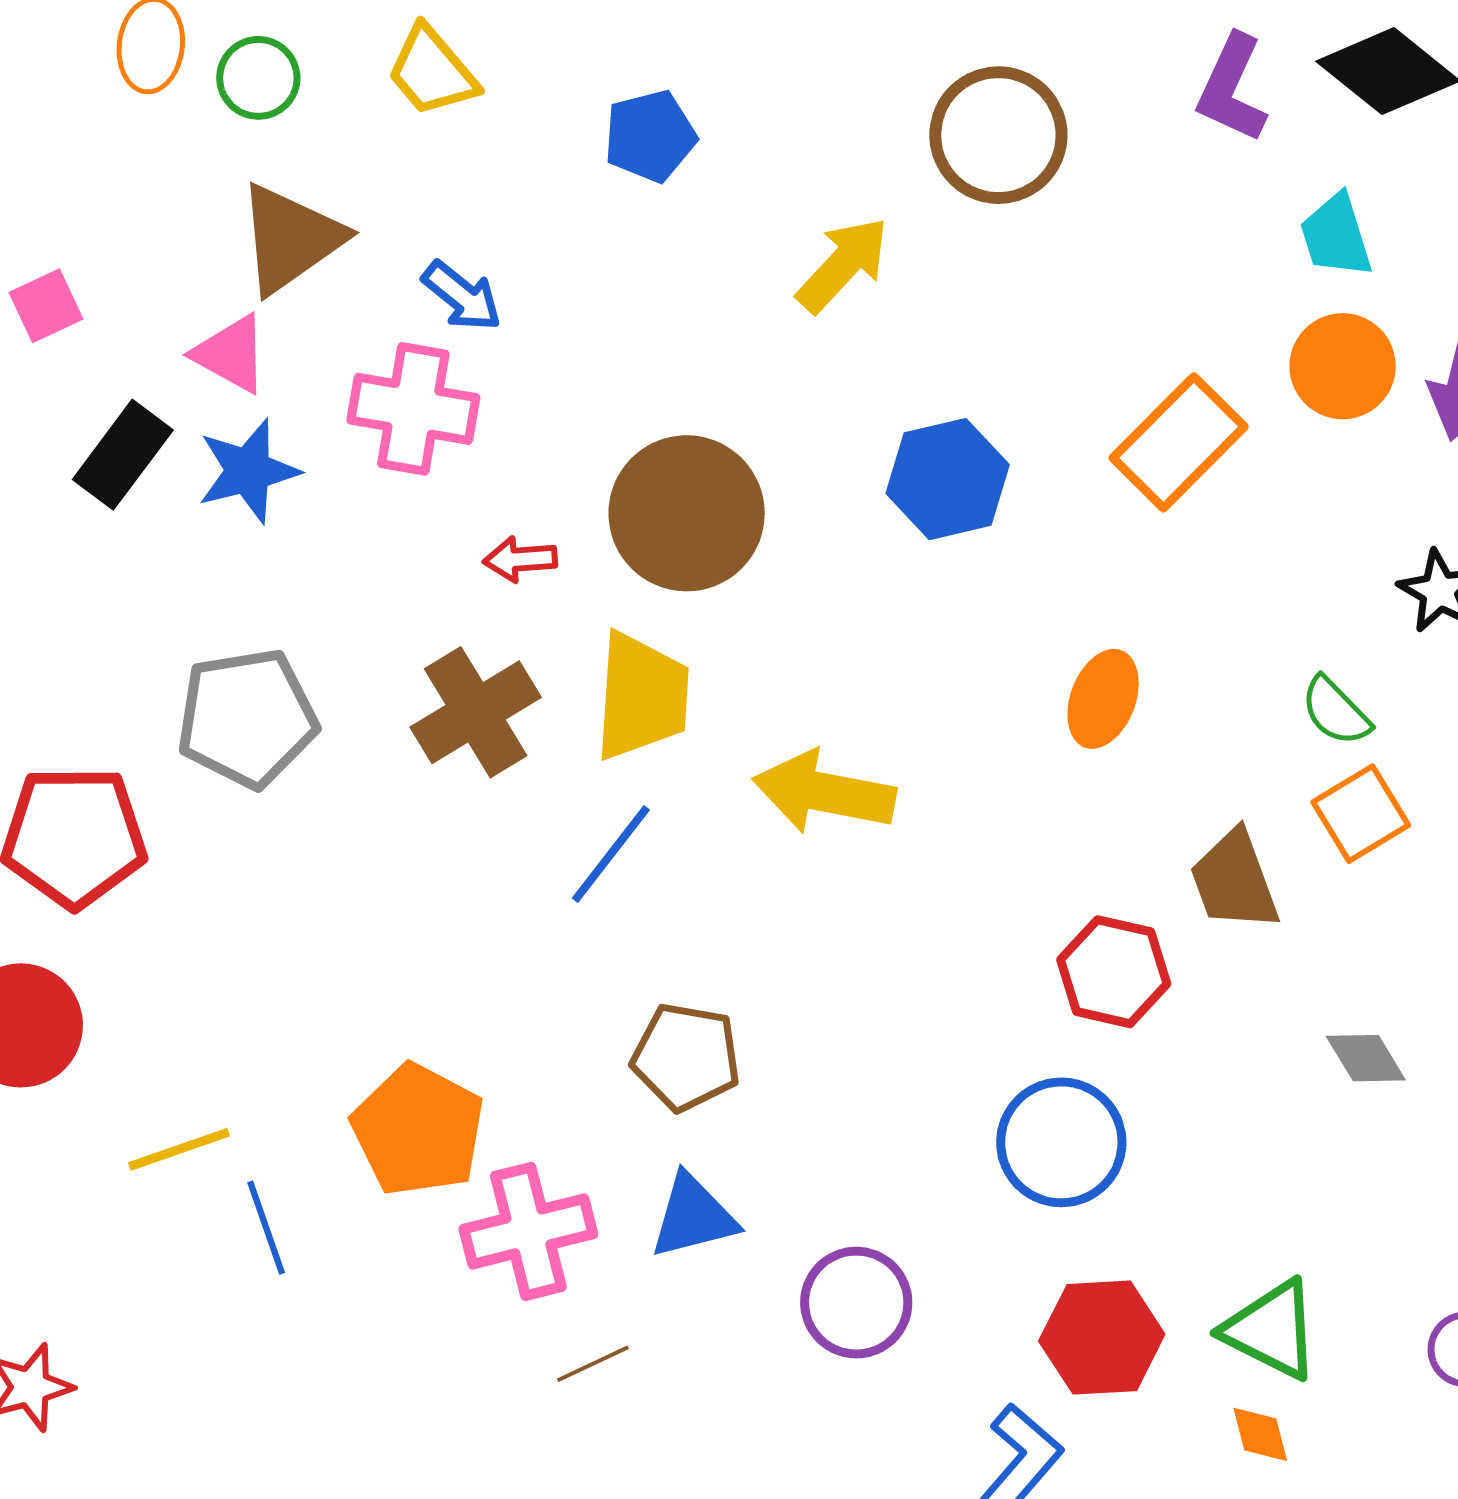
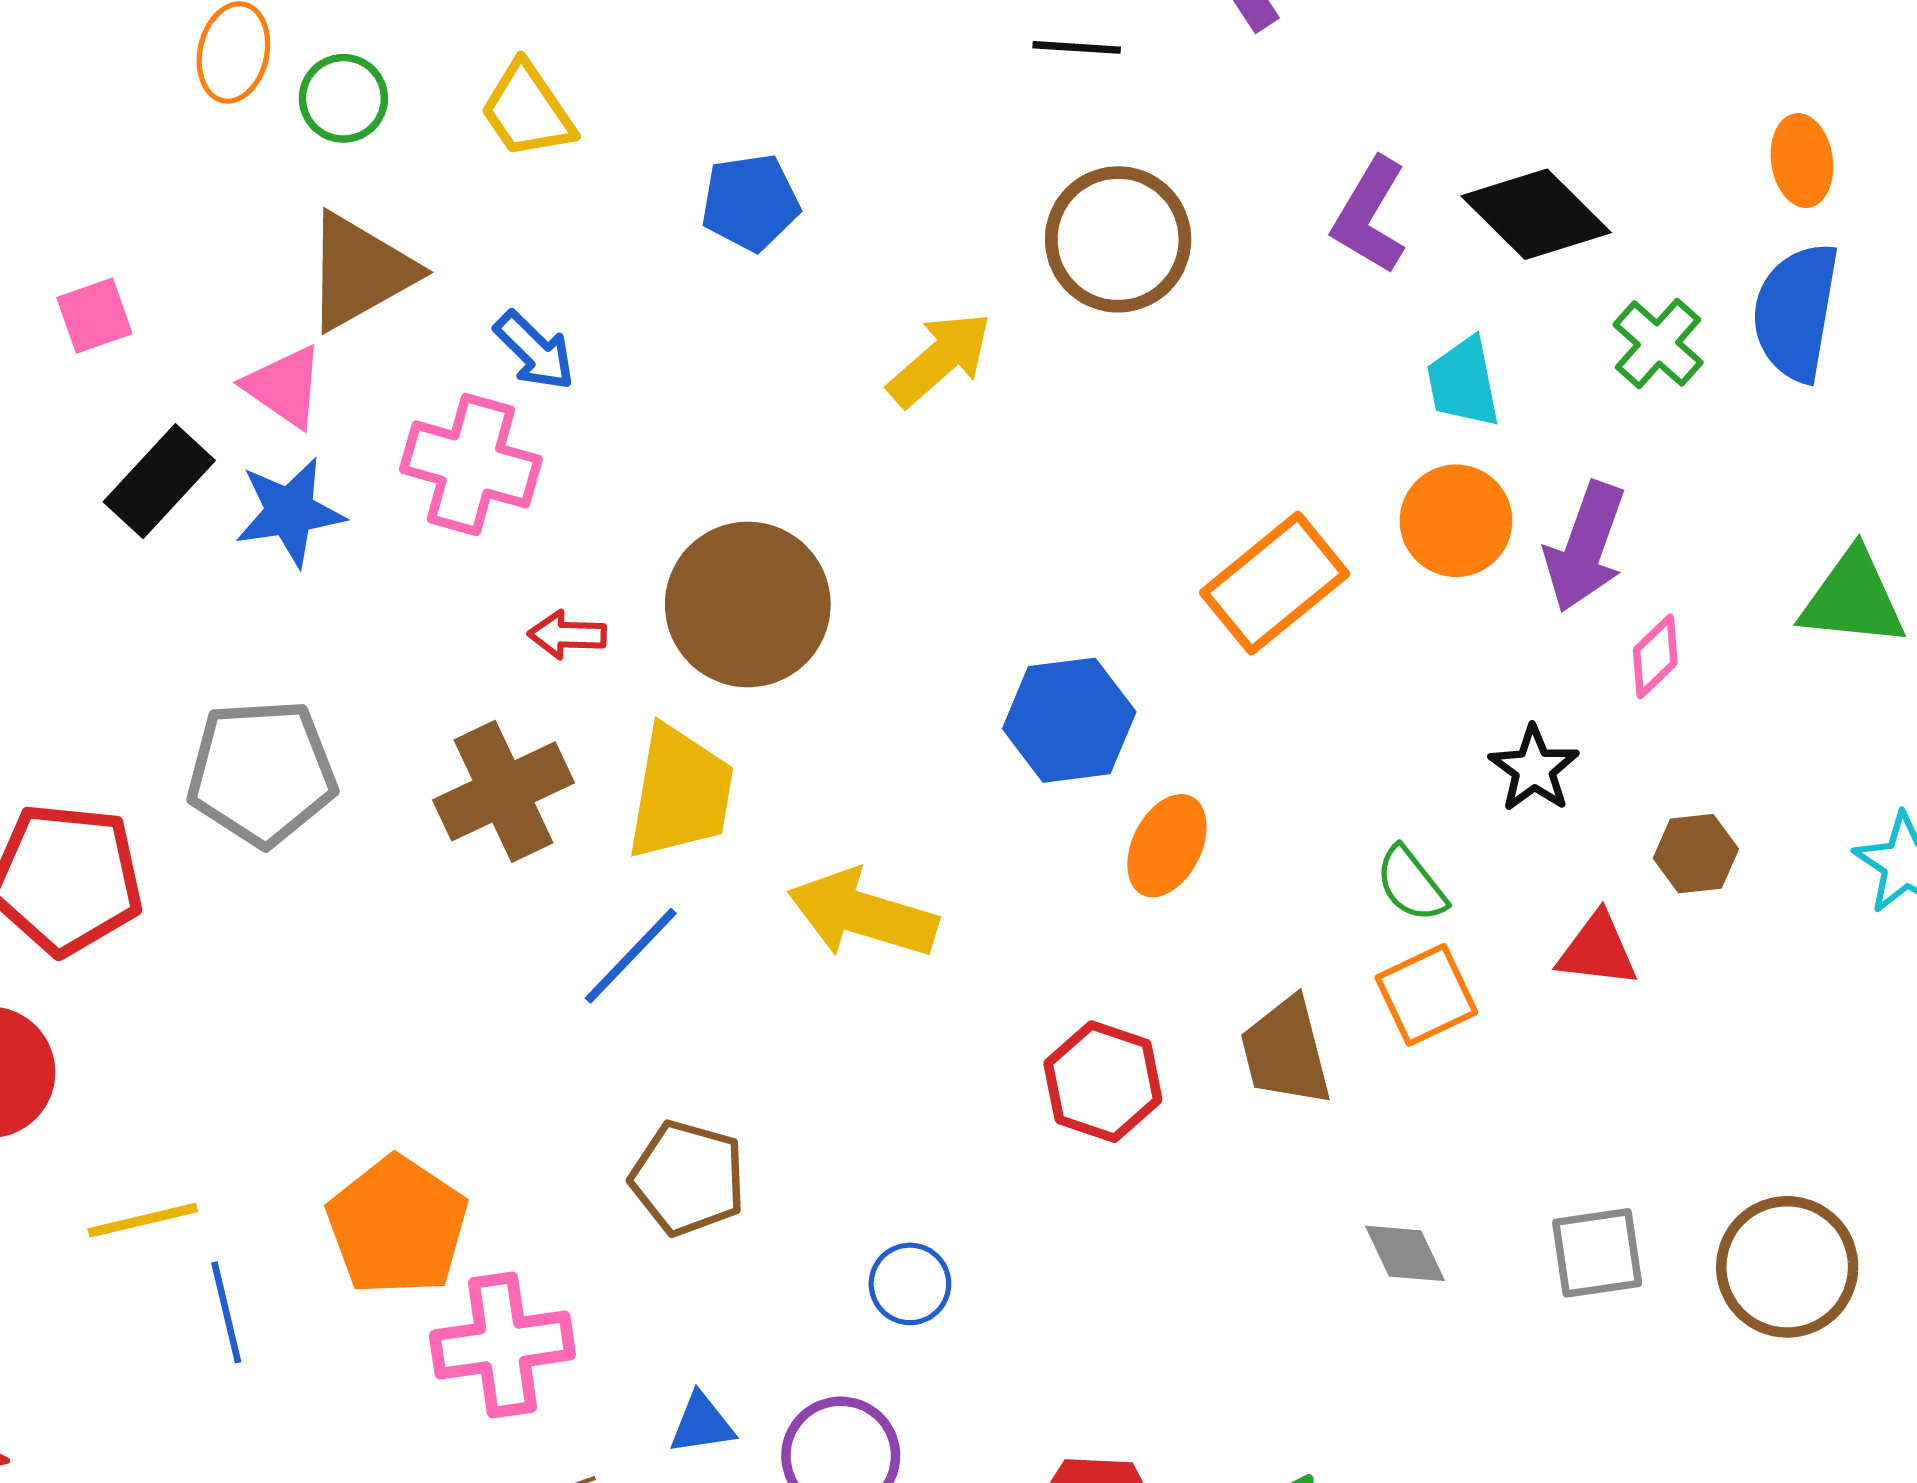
blue hexagon: (948, 479) -> (1069, 720), moved
red hexagon: (1114, 972) -> (1103, 1082), moved
blue circle: (1061, 1142) -> (910, 1284), moved, size x0.6
blue triangle: (693, 1216) -> (702, 1424), moved, size x0.7

